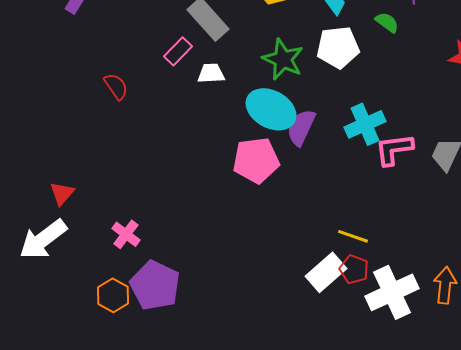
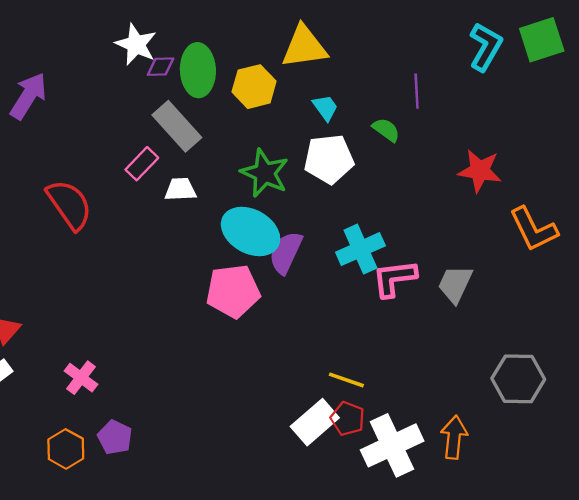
red semicircle: (116, 86) -> (69, 205), size x1.6
purple pentagon: (155, 285) -> (115, 437), size x0.6

